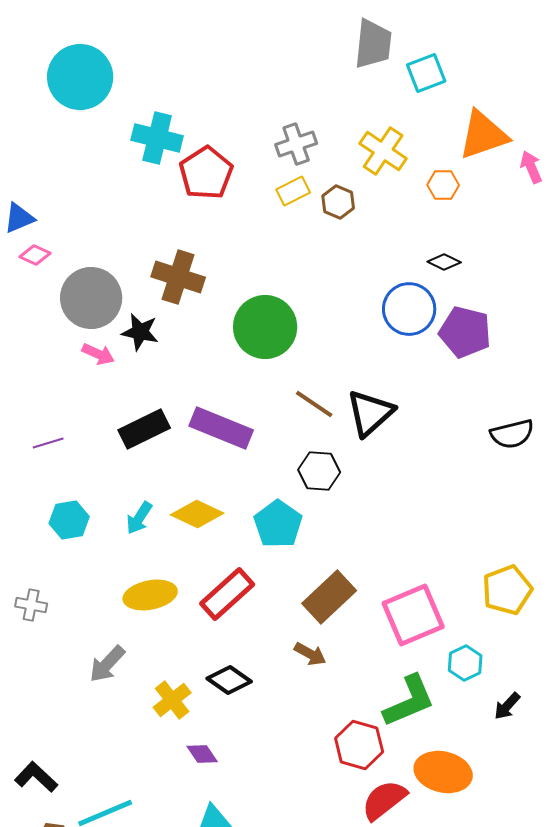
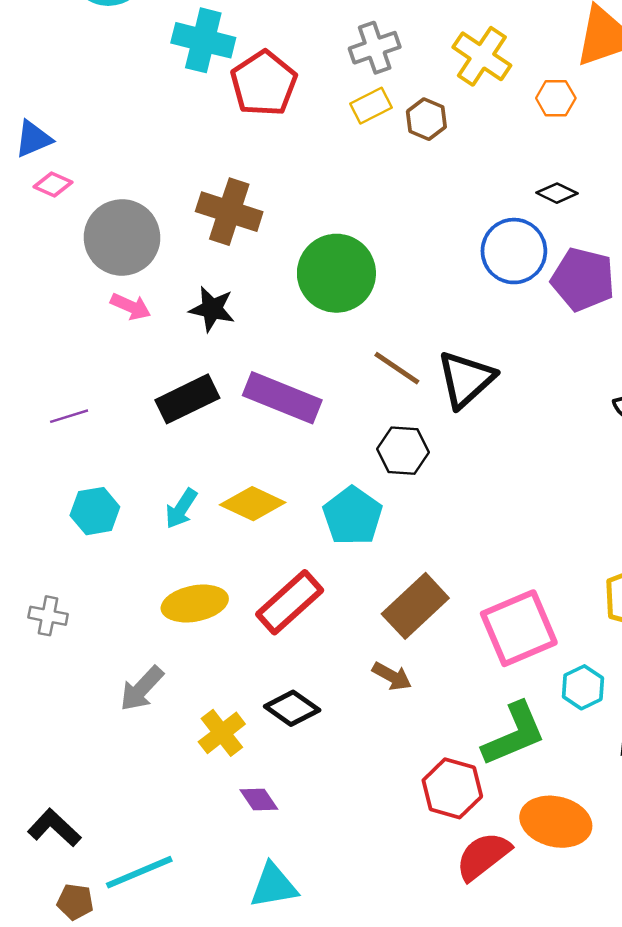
black star: (140, 332) -> (212, 309), moved

